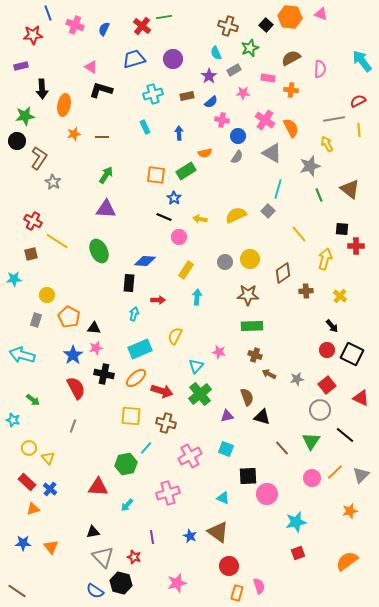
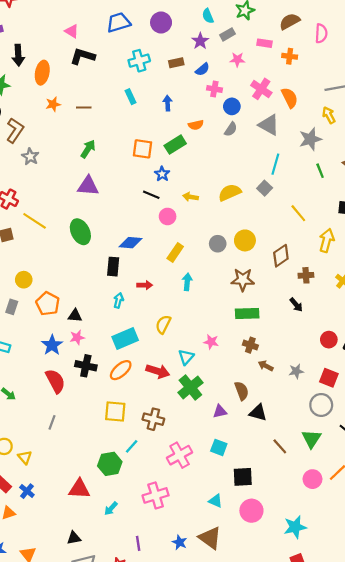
black arrow: (332, 326) -> (296, 305), moved
red square: (327, 385) -> (329, 378), turned -30
red arrow: (162, 391) -> (158, 371), moved
pink circle: (267, 494) -> (251, 511), moved

